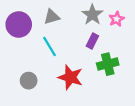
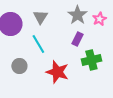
gray triangle: (52, 17) -> (40, 17), turned -42
gray circle: (29, 81) -> (19, 66), moved

